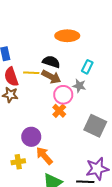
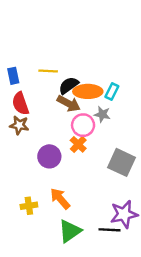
orange ellipse: (67, 36) -> (88, 91), moved
black semicircle: (51, 62) -> (69, 85), turned -54
yellow line: (31, 73) -> (48, 71), moved
purple circle: (31, 137) -> (49, 156), moved

